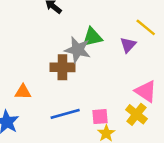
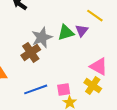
green triangle: (92, 37) -> (66, 33), moved
gray star: (78, 50) -> (42, 37), turned -30
brown cross: (62, 67) -> (31, 52), turned -30

